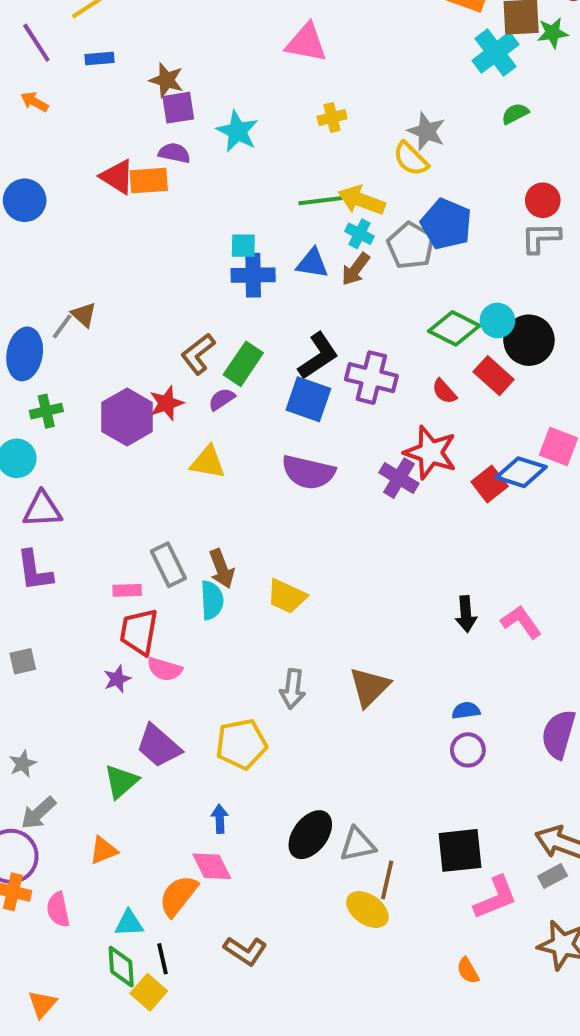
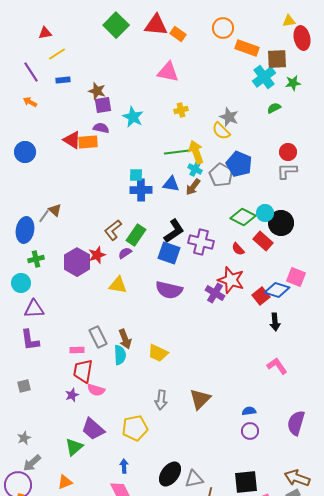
green star: (553, 33) -> (293, 83), moved
yellow arrow: (362, 200) -> (196, 152), turned 50
black arrow: (466, 614) -> (275, 322), moved

